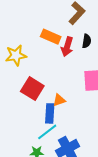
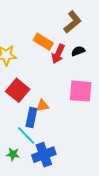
black semicircle: (87, 41) -> (78, 51), turned -128
cyan line: (47, 132) -> (26, 135), turned 75

